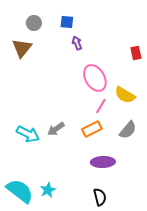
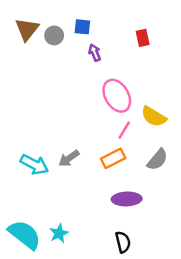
gray circle: (34, 23) -> (54, 35), moved
brown triangle: (22, 48) -> (27, 29), moved
red rectangle: (136, 53) -> (143, 38), moved

